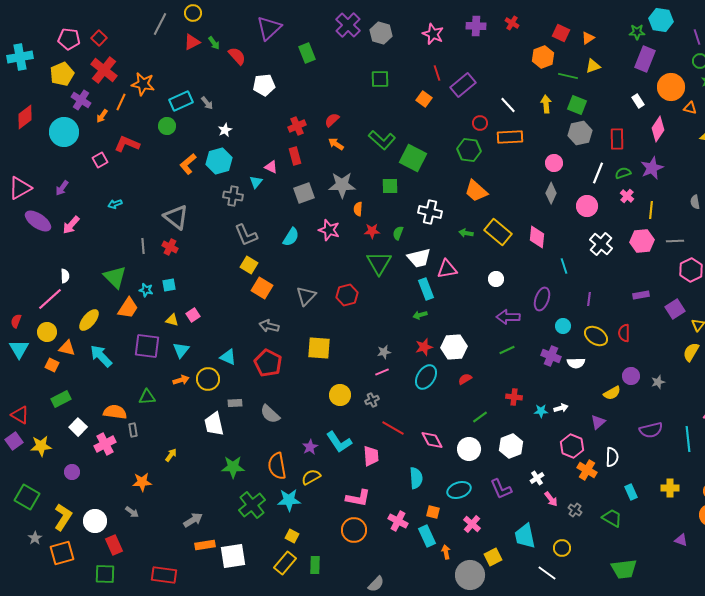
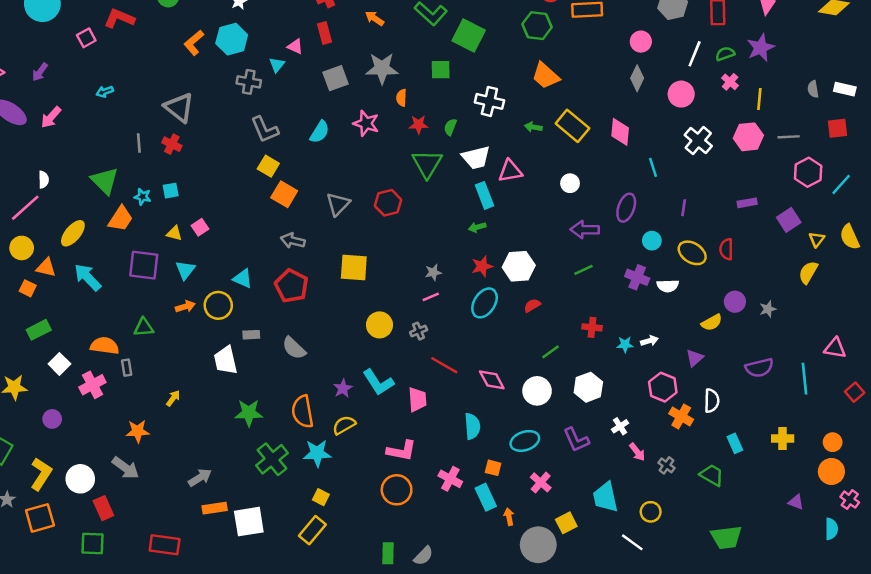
gray arrow: (132, 512) -> (125, 468), size x1.6
green rectangle: (315, 565) -> (388, 553), moved

